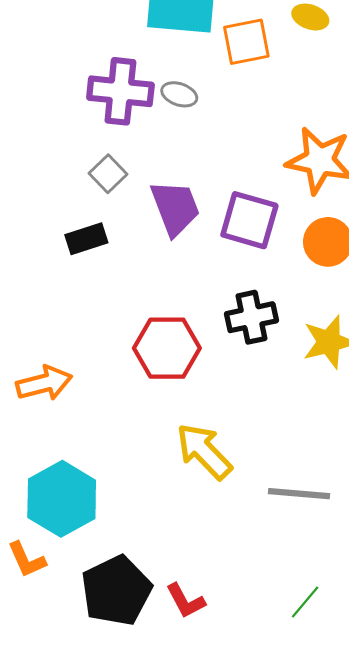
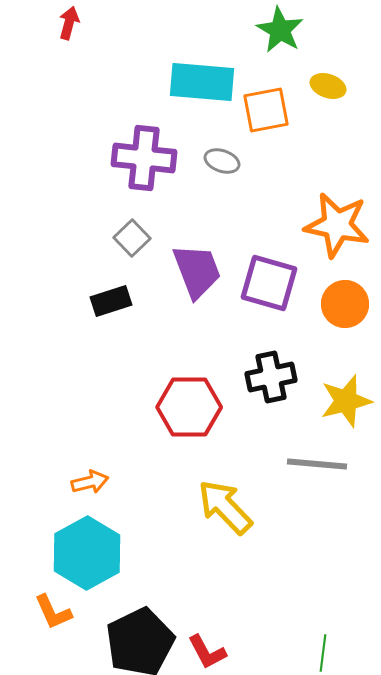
gray ellipse: (179, 94) -> (222, 161), moved
orange arrow: (44, 383) -> (90, 482), moved, size x0.7
gray line: (299, 494) -> (317, 464), moved
green line: (305, 602) -> (323, 653), turned -33

